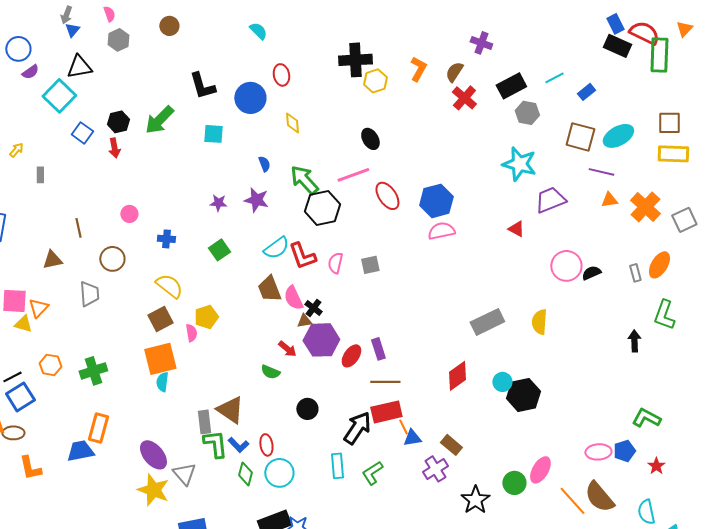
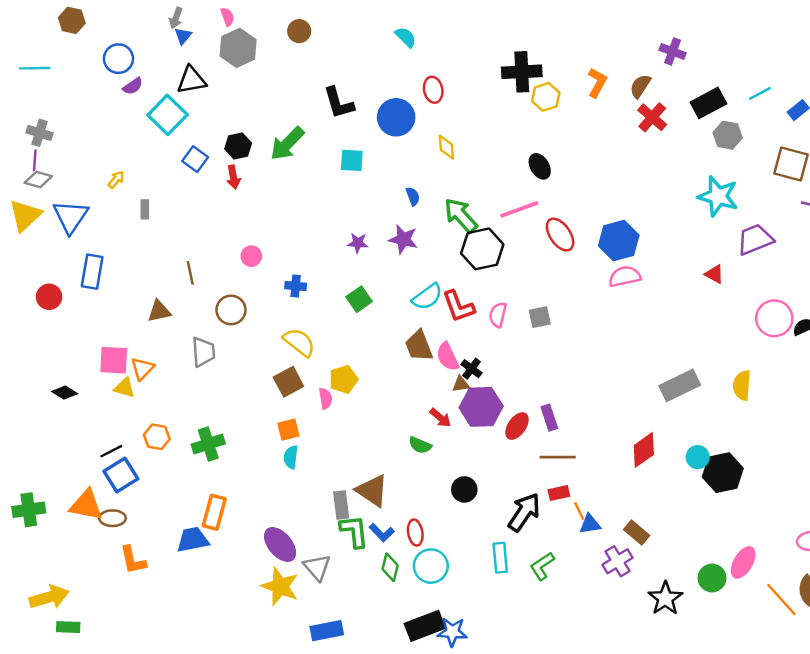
gray hexagon: (118, 40) -> (238, 48), size x1.4
orange square: (160, 359) -> (288, 430), size x0.6
red rectangle: (386, 412) -> (559, 493), size x0.6

